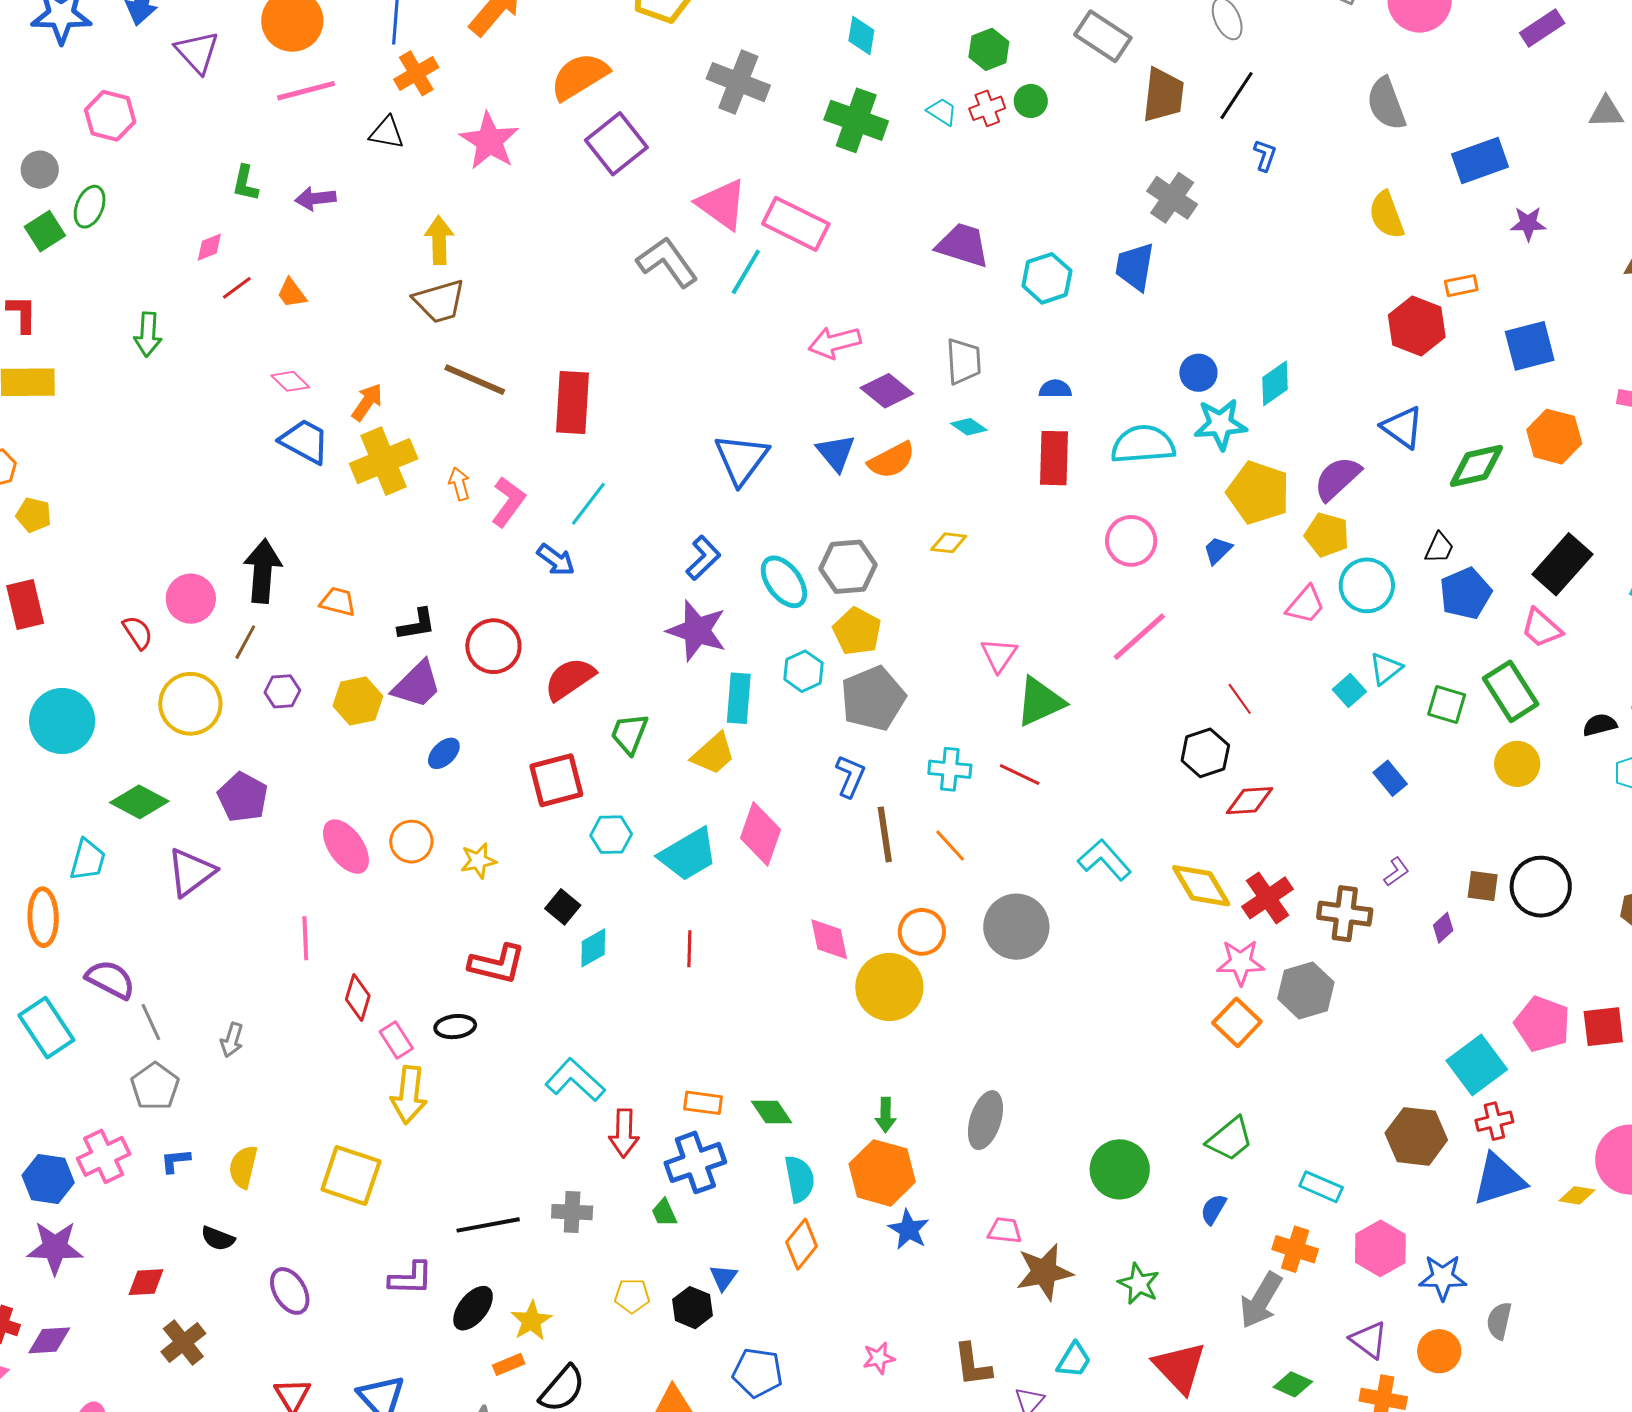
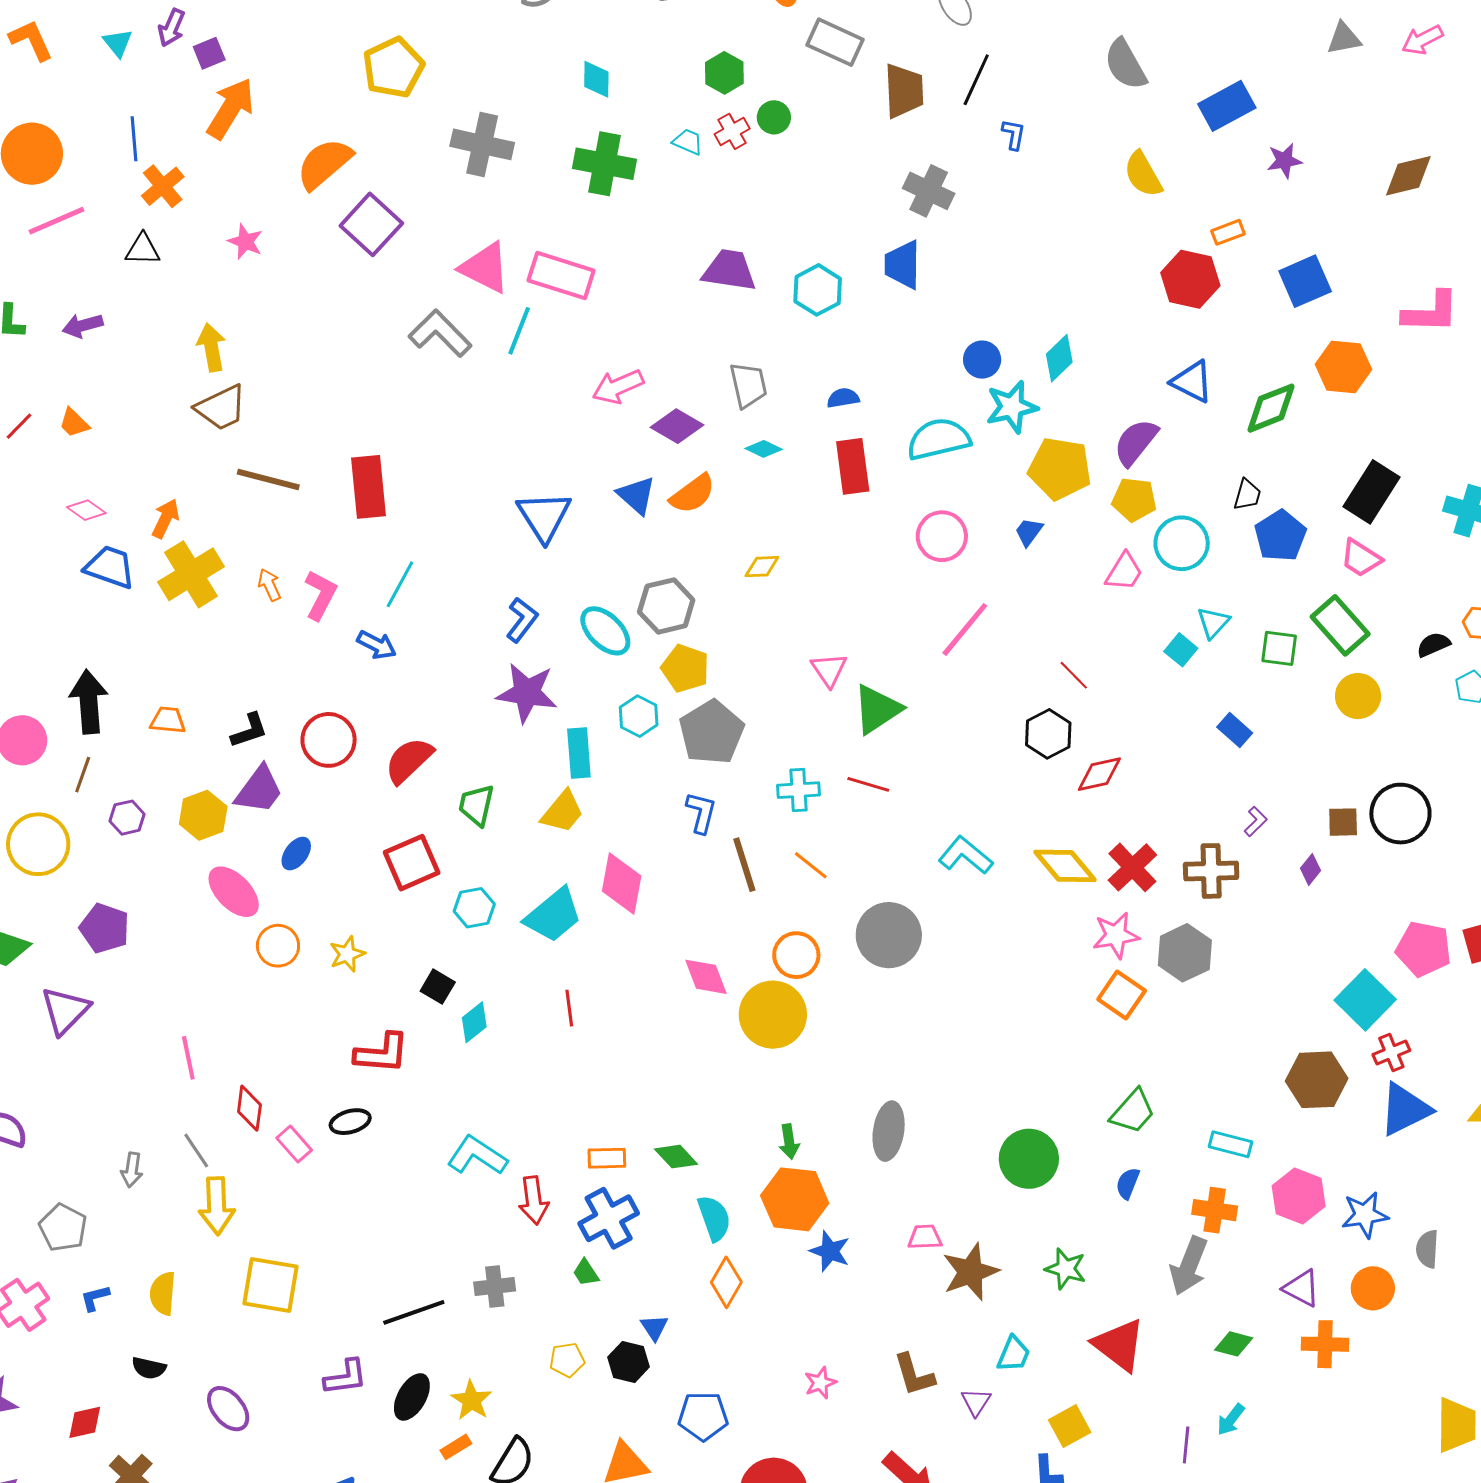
pink star: (489, 141) -> (245, 242), size x0.6
pink ellipse: (346, 847) -> (234, 892), moved
gray line: (151, 1022) -> (196, 1150), moved
yellow arrow: (409, 1095) -> (217, 1206), moved

